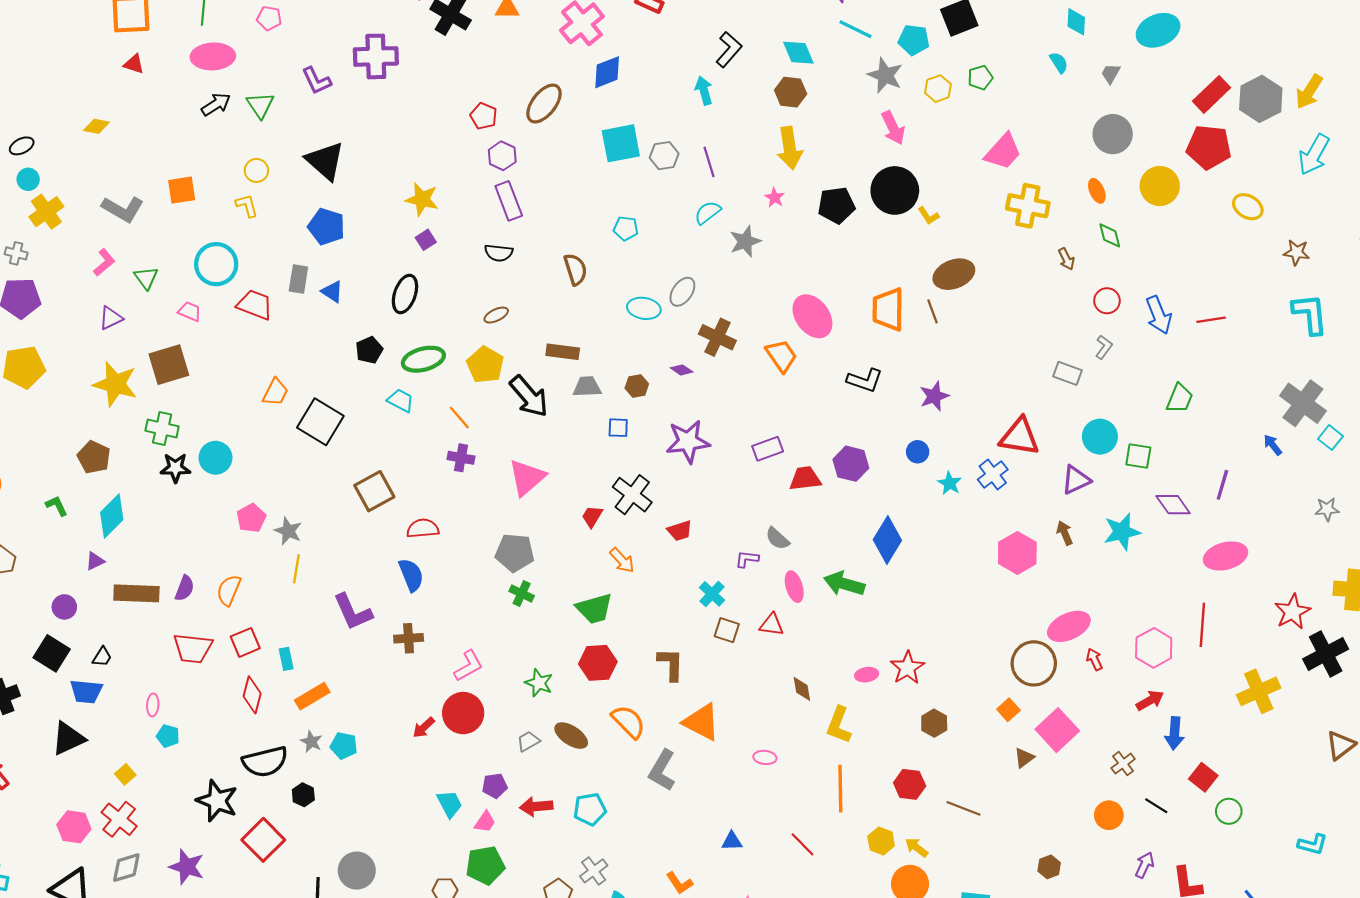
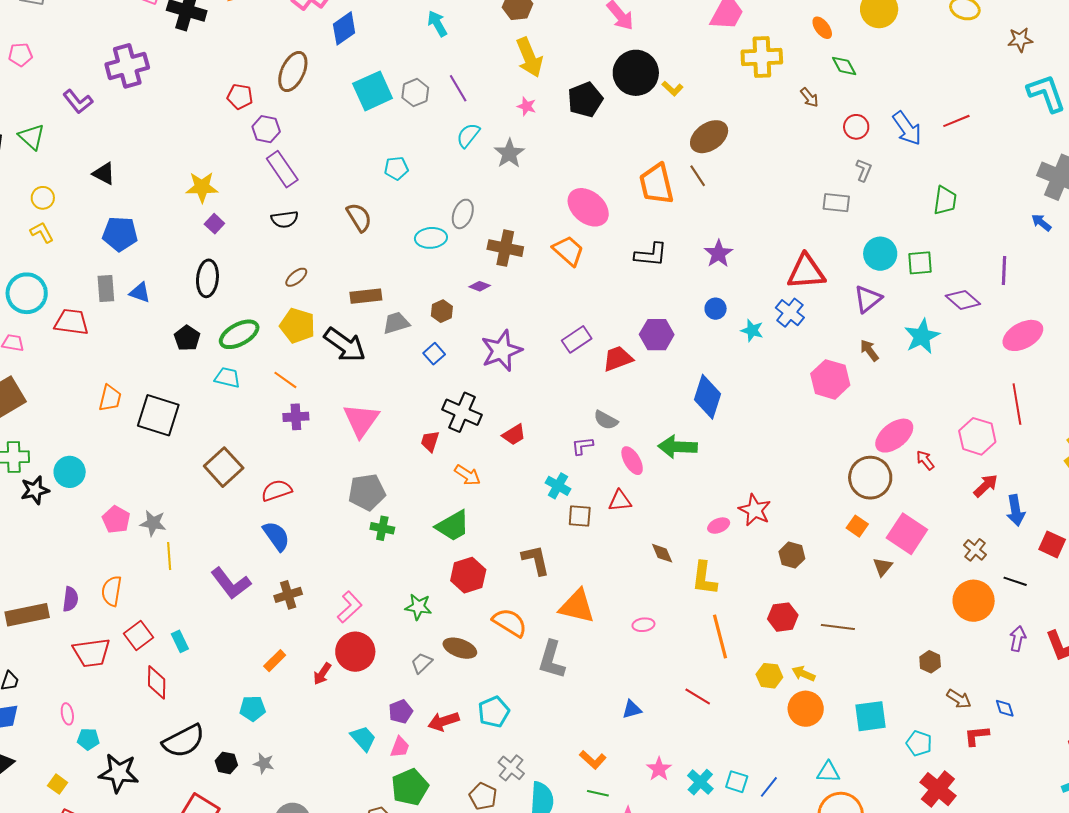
black triangle: (325, 161) -> (104, 174), size x0.6
blue square: (618, 428) -> (434, 354), turned -30
orange rectangle: (312, 696) -> (275, 661), moved, size x0.7
gray star: (311, 742) -> (264, 763), moved
black star: (217, 801) -> (119, 773), moved
orange circle: (1109, 815) -> (974, 601), size x1.5

